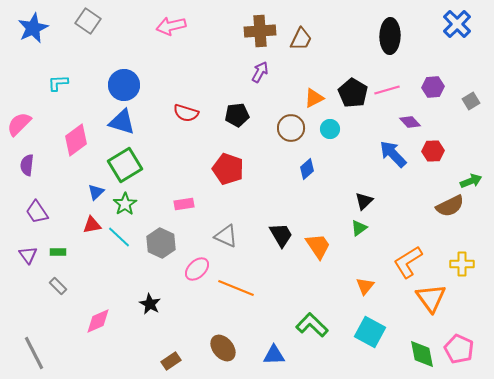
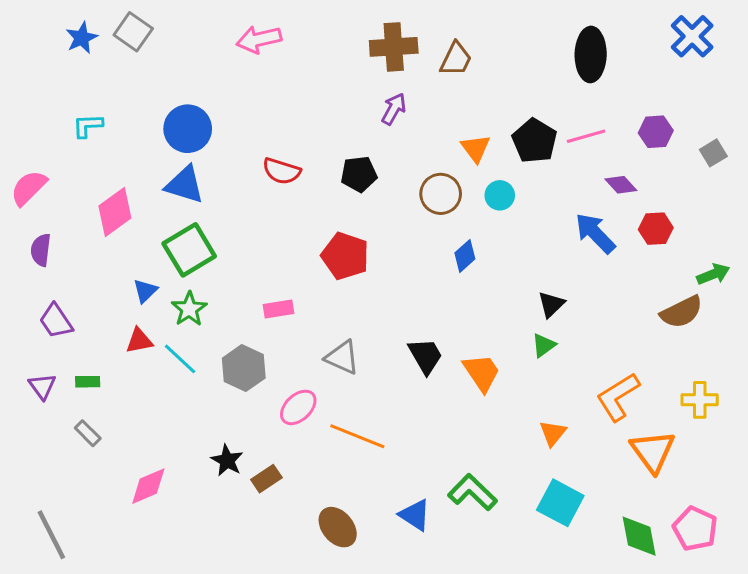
blue star: (33, 28) -> (82, 38), moved, size x0.7
orange triangle: (314, 98) -> (475, 148), turned -40
blue triangle: (274, 355) -> (415, 515), moved, turned 35
brown rectangle: (171, 361) -> (266, 479), moved

